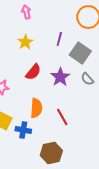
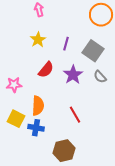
purple line: (59, 39) -> (66, 44), moved
orange semicircle: (36, 108) -> (38, 106), moved

